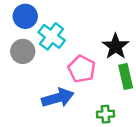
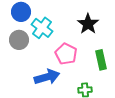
black star: (116, 46) -> (88, 24), moved

